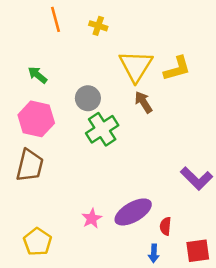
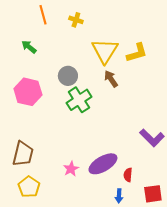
green arrow: (37, 75) -> (29, 47), moved
brown trapezoid: (30, 165) -> (23, 154), moved

